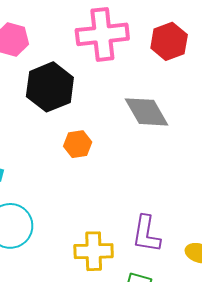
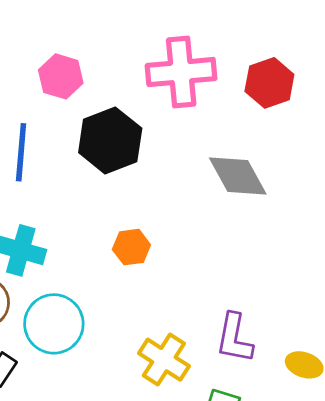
orange hexagon: (78, 144) -> (131, 247), moved
yellow cross: (94, 251) -> (164, 360), turned 33

